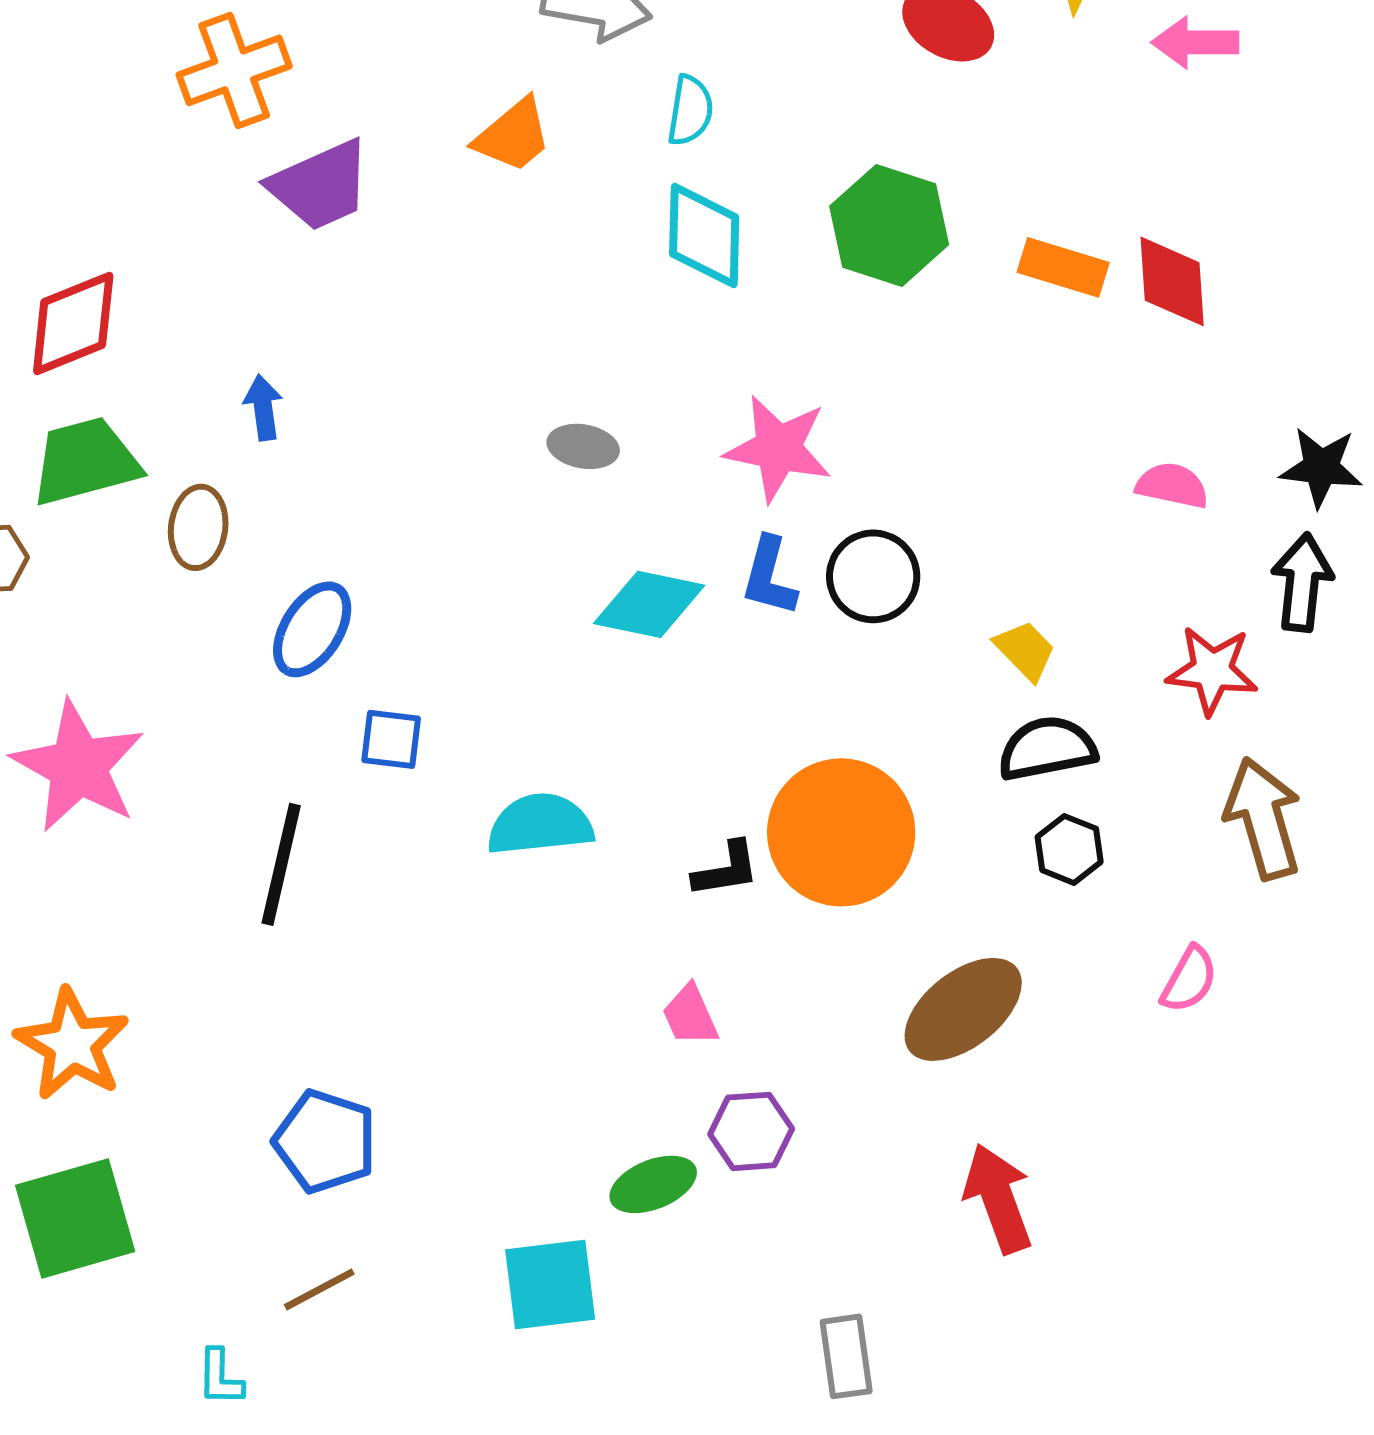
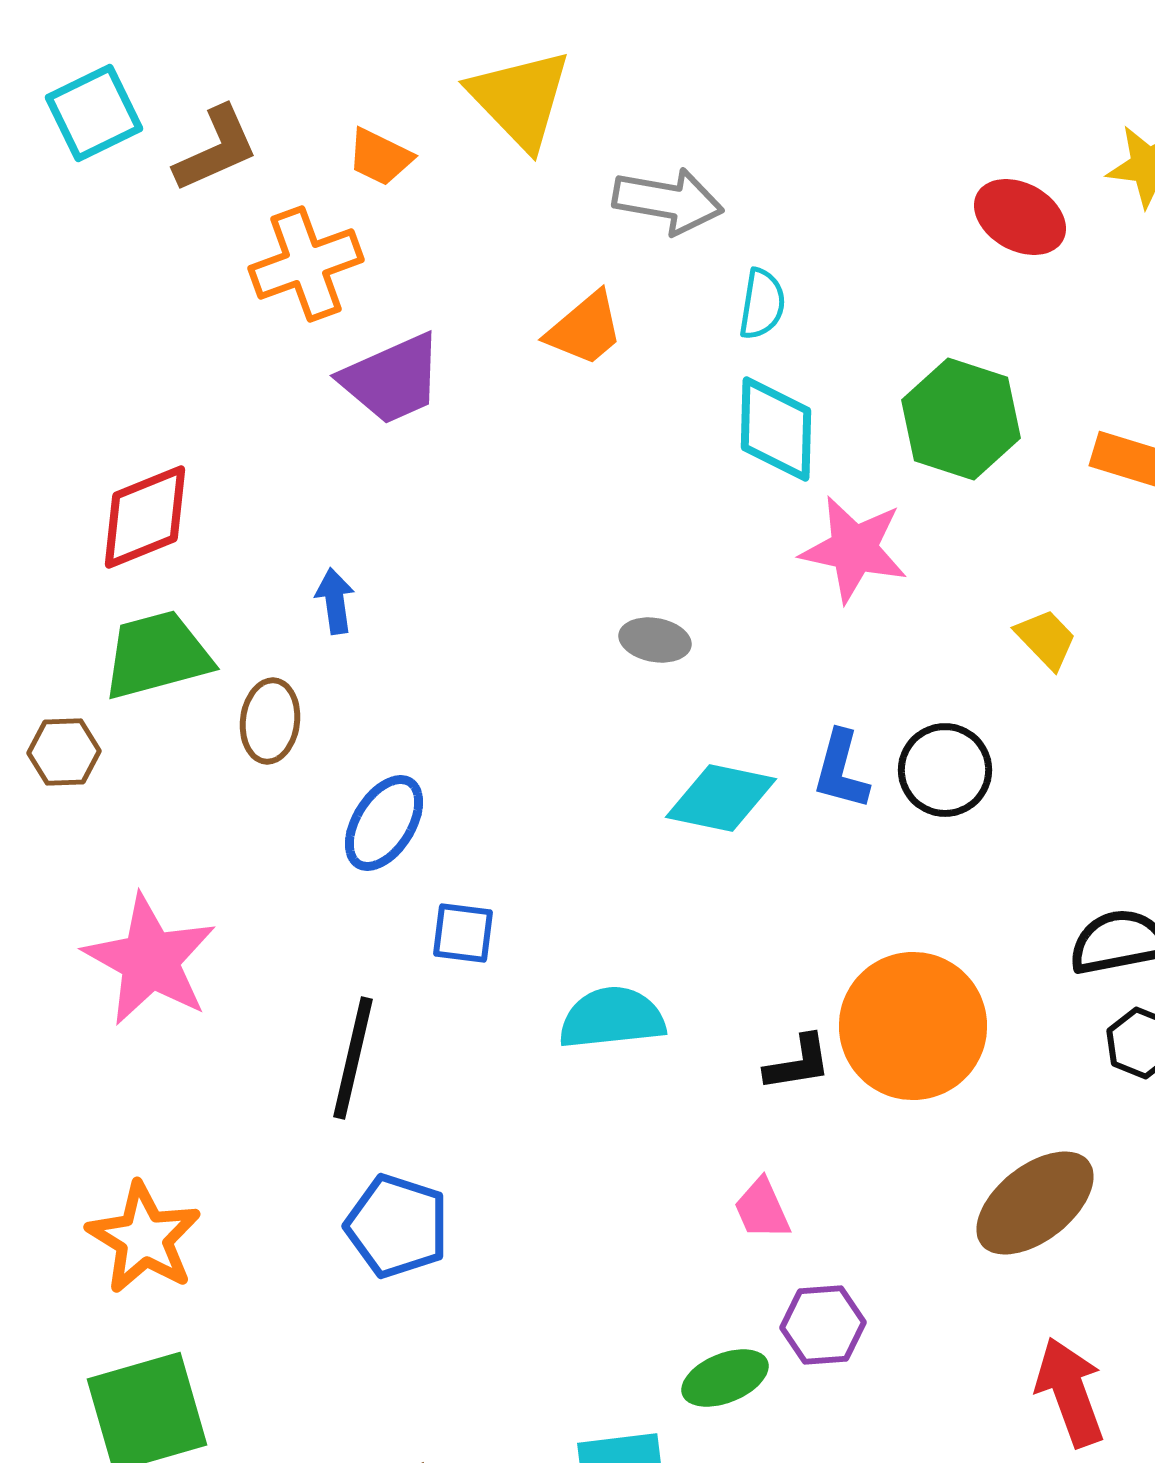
pink star: (778, 448) -> (854, 549), moved
yellow trapezoid: (1025, 650) -> (1046, 639), moved
blue pentagon: (325, 1141) -> (397, 1226), moved

